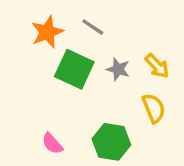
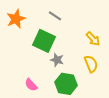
orange star: (47, 32) -> (16, 19), moved
gray star: (118, 69) -> (57, 60), moved

